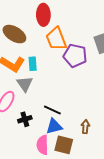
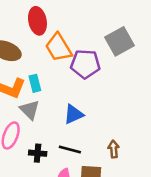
black line: (52, 110) -> (70, 149), moved
black cross: (25, 119) -> (38, 153), turned 32
blue triangle: (54, 126) -> (74, 114), moved

